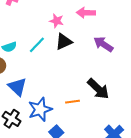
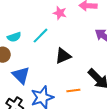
black triangle: (64, 42) -> (63, 56), moved

